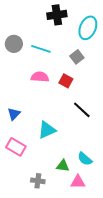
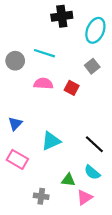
gray circle: (14, 44) -> (15, 61), moved
gray square: (77, 57) -> (92, 66), moved
black line: (82, 110) -> (94, 144), moved
pink triangle: (78, 182) -> (85, 197), turned -35

